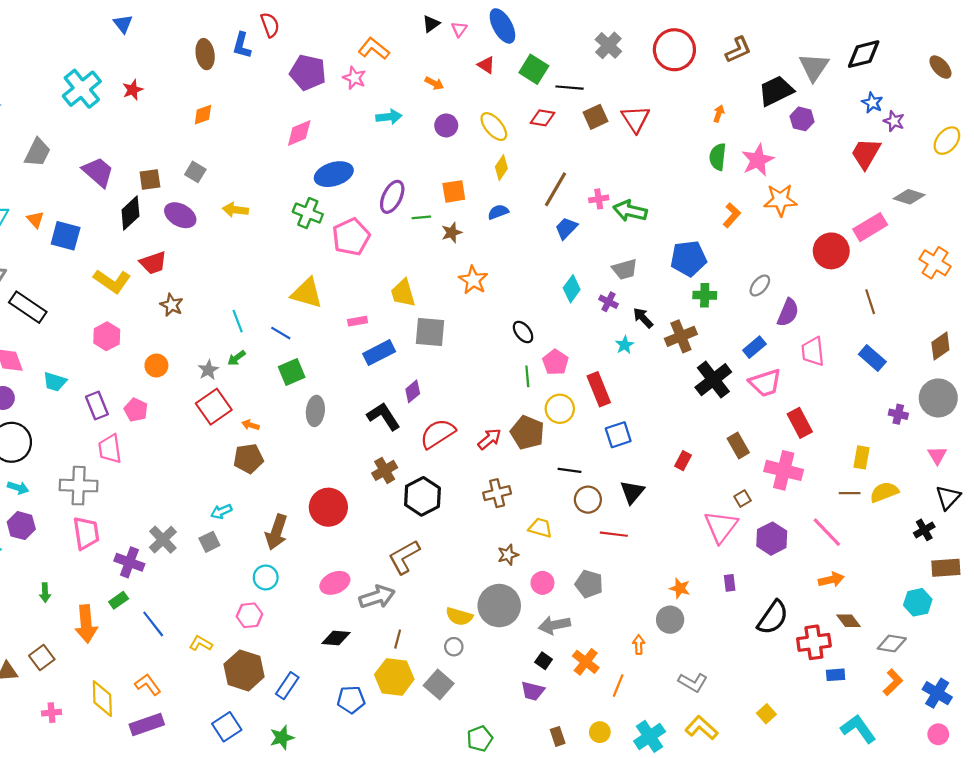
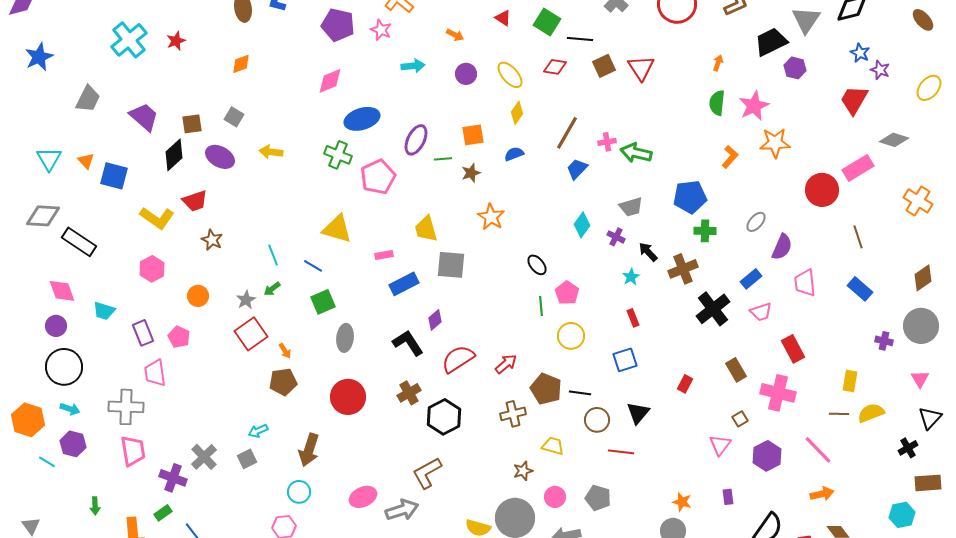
pink trapezoid: (765, 383) -> (761, 312), size x0.7
red rectangle: (599, 389) -> (633, 318), moved, size x0.6
orange arrow: (251, 425) -> (285, 351), turned -140
brown pentagon: (527, 433) -> (546, 389), moved
red circle: (328, 507) -> (348, 397), moved
pink triangle: (721, 527) -> (720, 445), size x0.7

